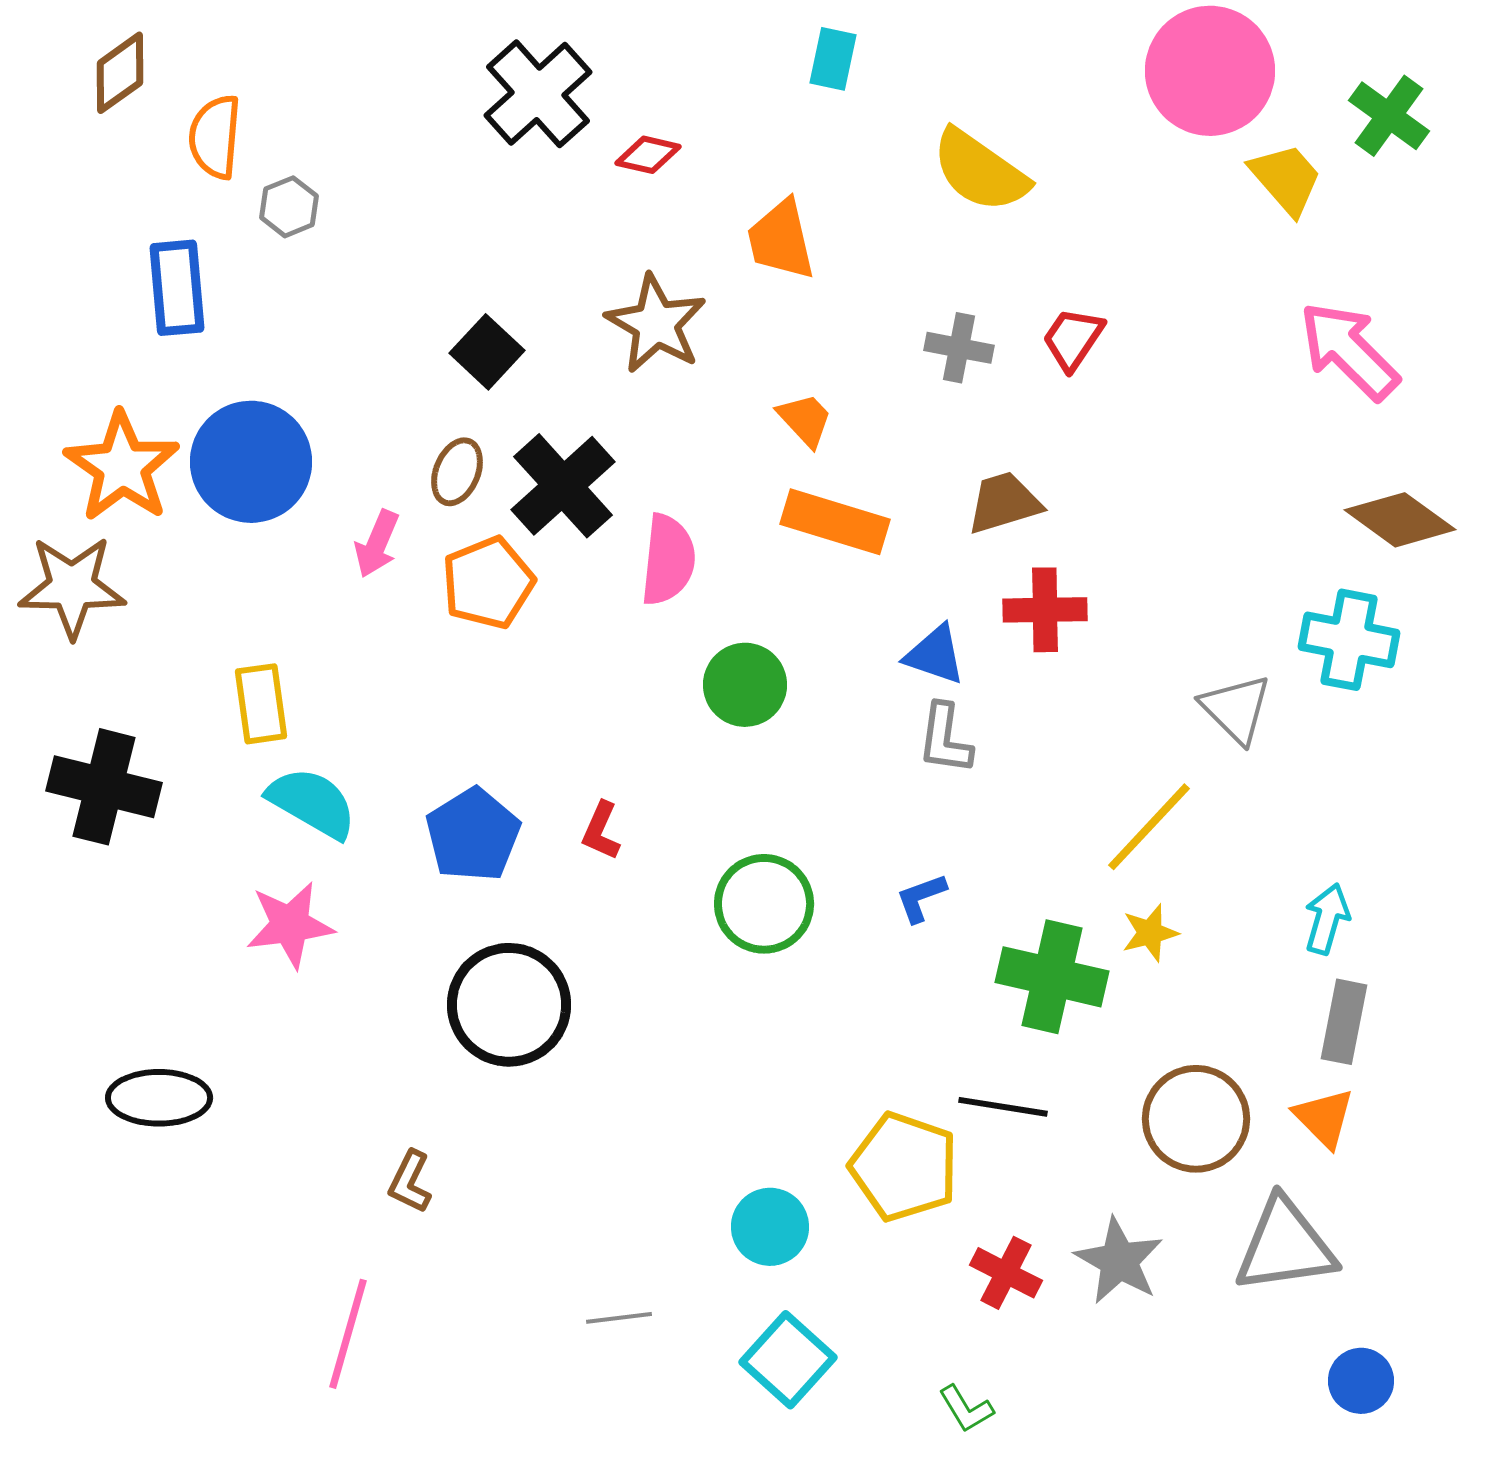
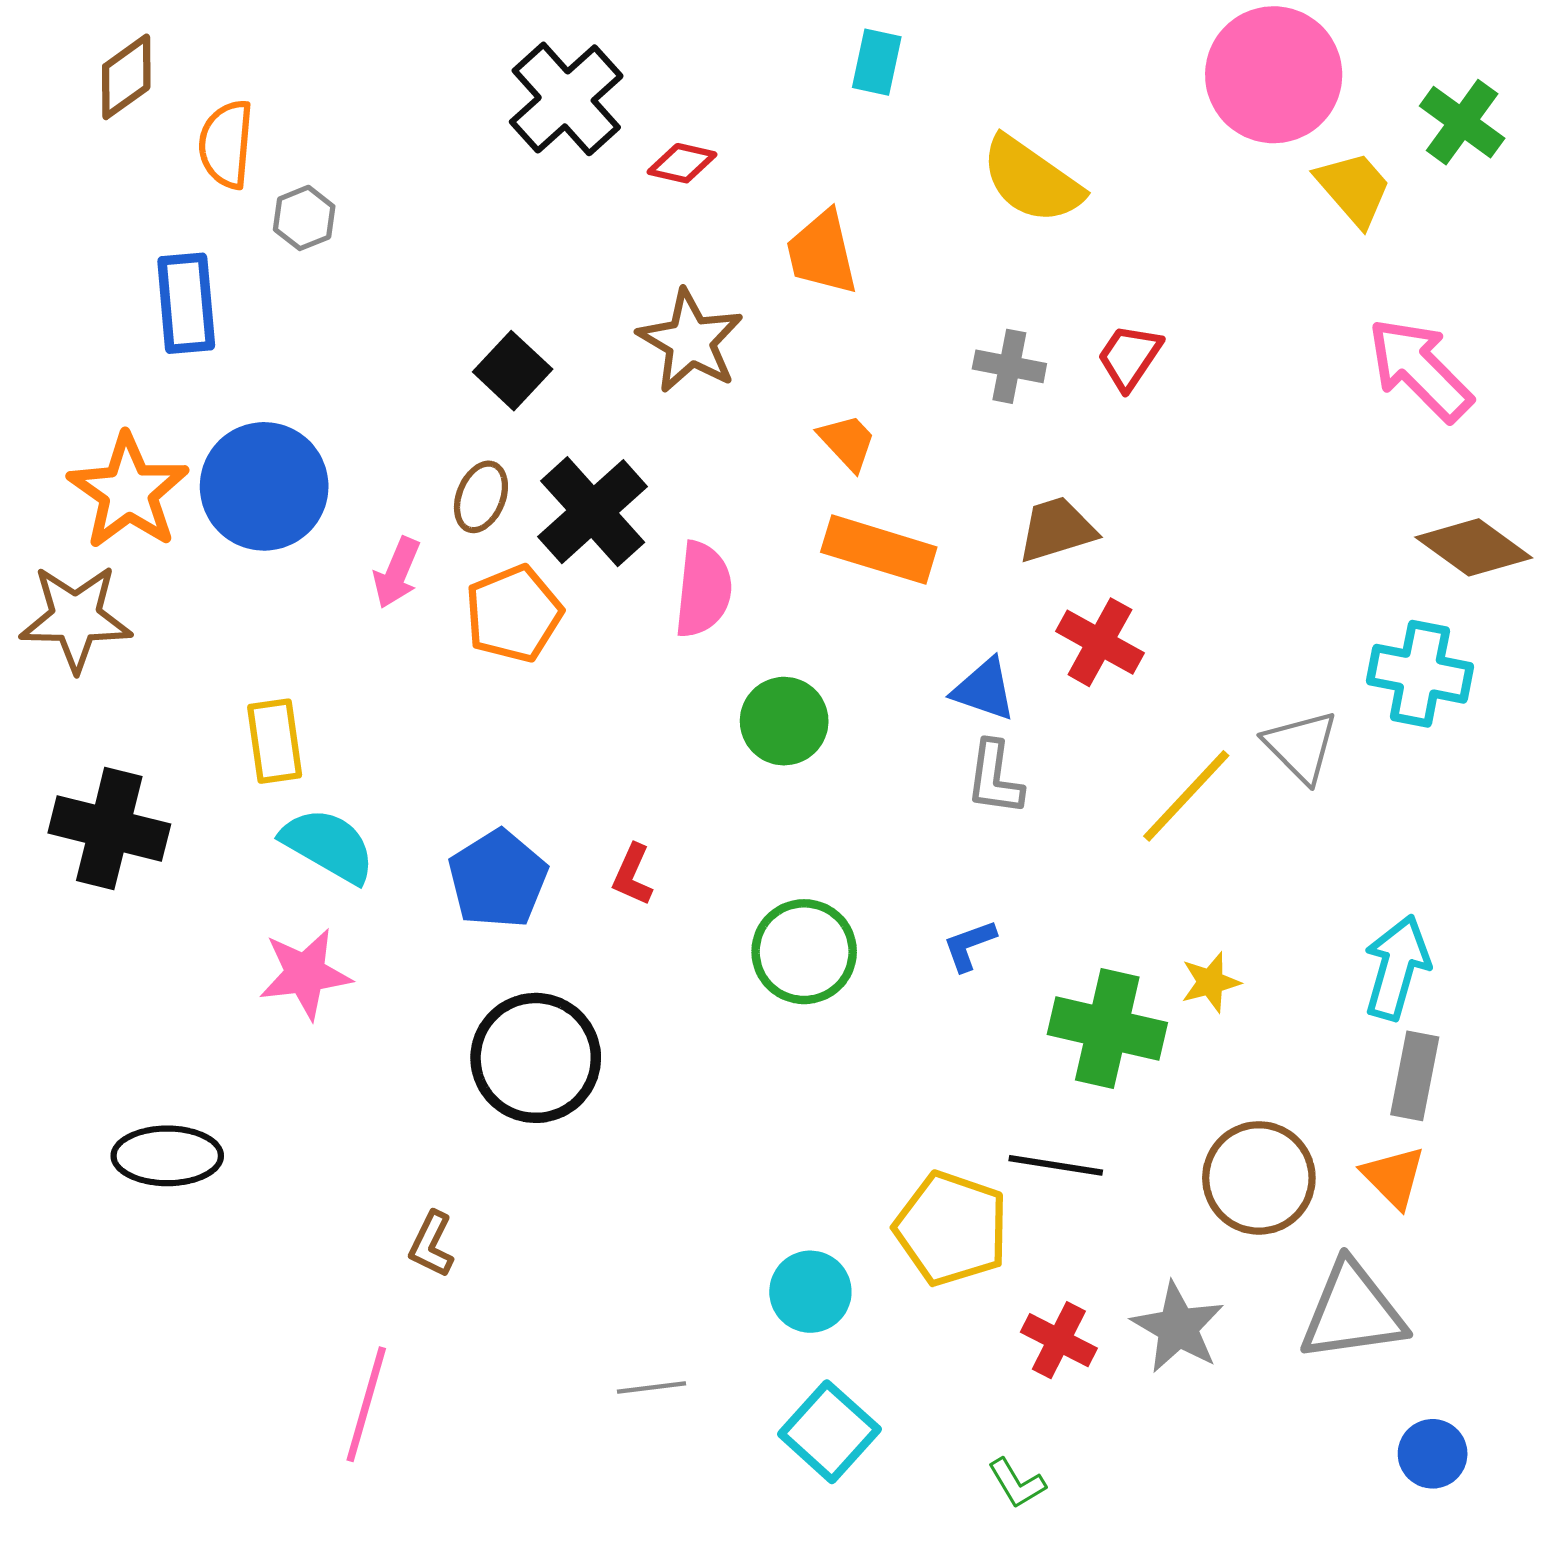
red cross: (1045, 610) -> (1100, 642), turned 30
yellow line: (1149, 827) -> (1186, 796), moved
cyan arrow: (1327, 919) -> (1397, 967), size x1.4

